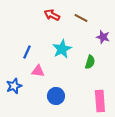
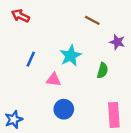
red arrow: (52, 15) -> (20, 16), moved
pink triangle: (38, 71) -> (54, 80), moved
blue star: (14, 86) -> (14, 119), moved

